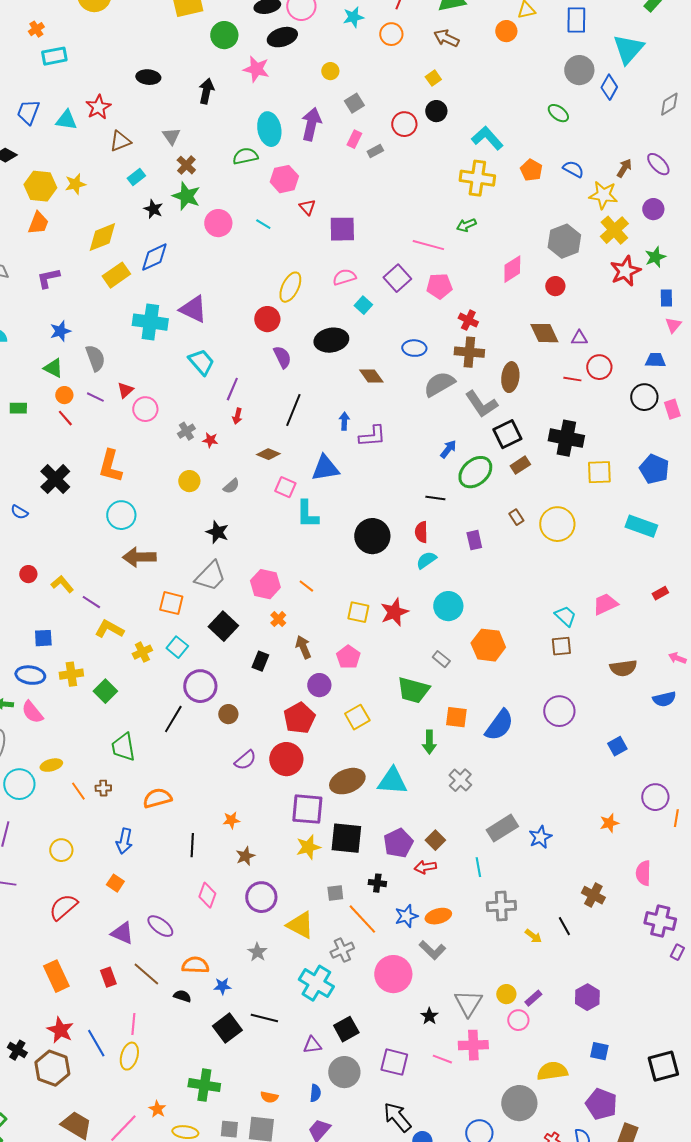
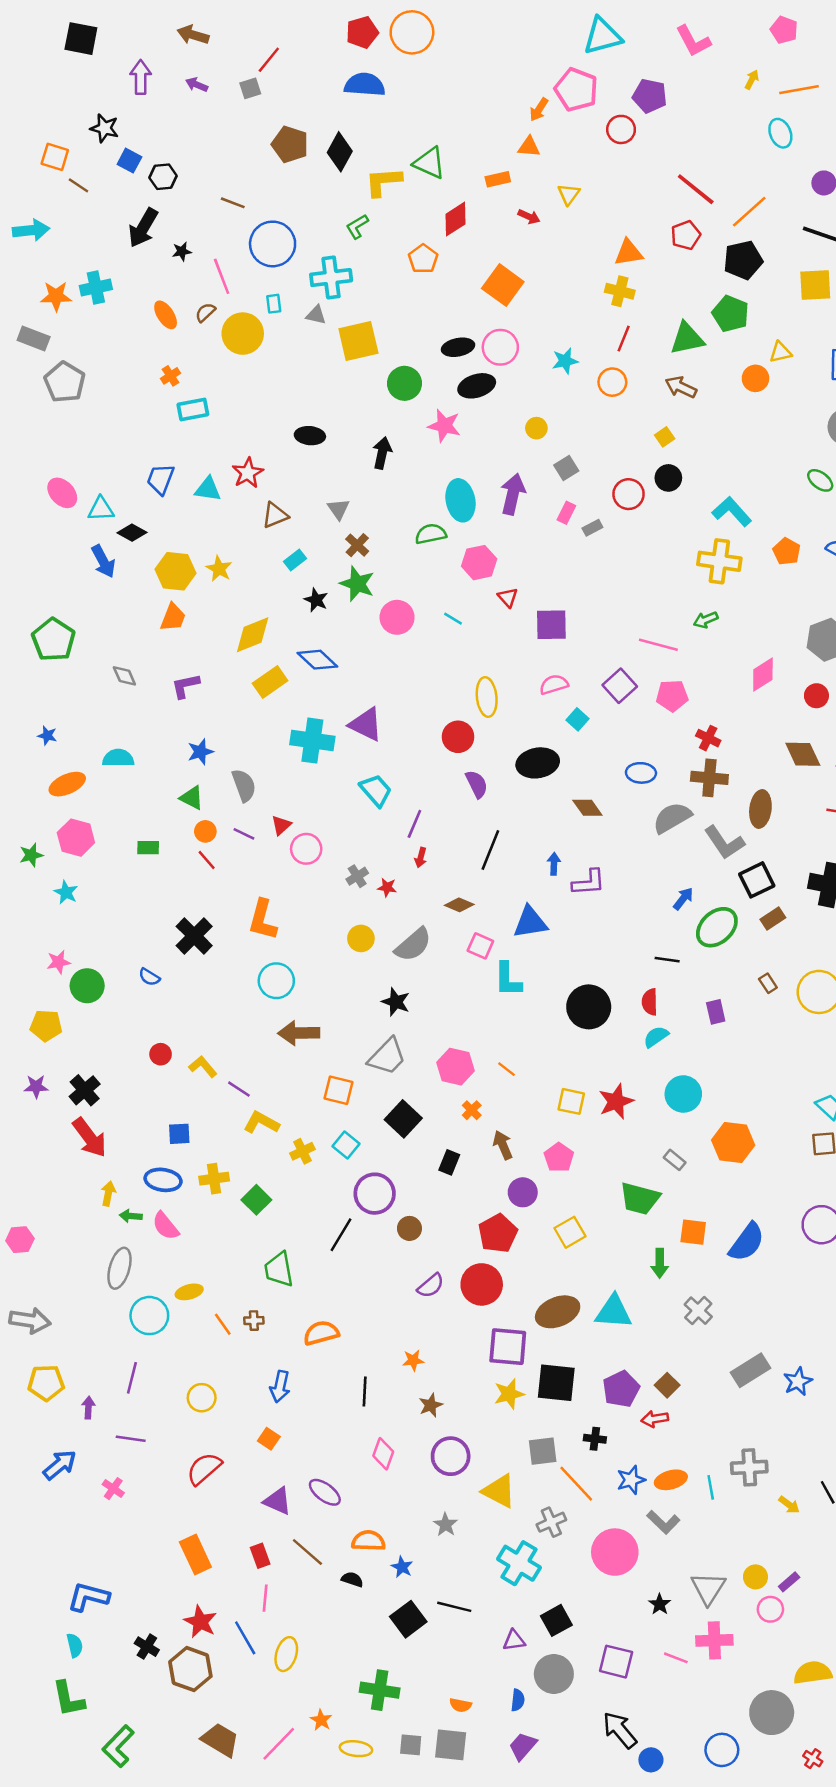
yellow star: (75, 184) -> (219, 569), turned -30
blue diamond: (154, 257) -> (317, 660), turned 68
yellow ellipse: (290, 287) -> (487, 697), turned -32
gray semicircle: (231, 486) -> (413, 945), size x1.8
cyan line: (478, 867) -> (711, 1487), moved
gray square: (335, 893) -> (543, 1451), size x1.4
blue star: (222, 986) -> (402, 1567), turned 30
pink line: (133, 1024) -> (265, 1598), moved

